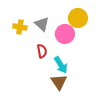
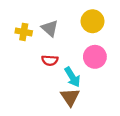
pink circle: (65, 34) -> (95, 57), moved
red semicircle: (42, 51) -> (50, 60), turned 104

